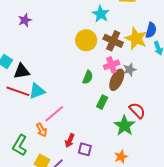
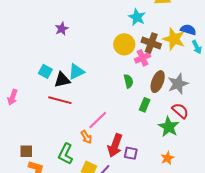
blue semicircle: (151, 30) -> (188, 30), turned -84
pink cross: (112, 65) -> (143, 58), moved
gray star: (130, 70) -> (178, 84), moved, size x1.5
green semicircle: (88, 77) -> (128, 81), turned -32
cyan triangle: (37, 91) -> (76, 72), moved
red arrow: (70, 141) -> (115, 146), size x1.6

